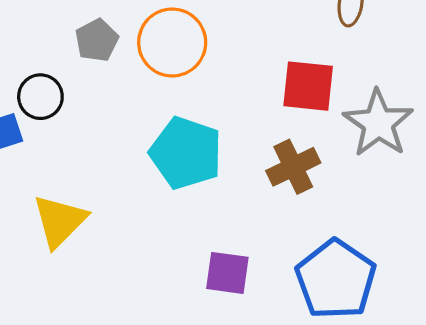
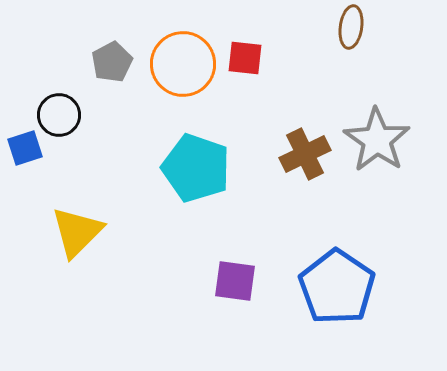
red square: (308, 86) -> (245, 58), moved, size x0.7
brown cross: (293, 167) -> (305, 154), moved

